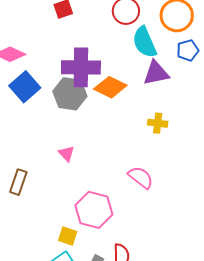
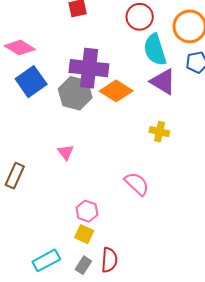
purple triangle: (156, 73) -> (163, 82), turned 36
pink hexagon: (94, 210) -> (87, 211), size x0.6
yellow square: (68, 236) -> (84, 234), moved

